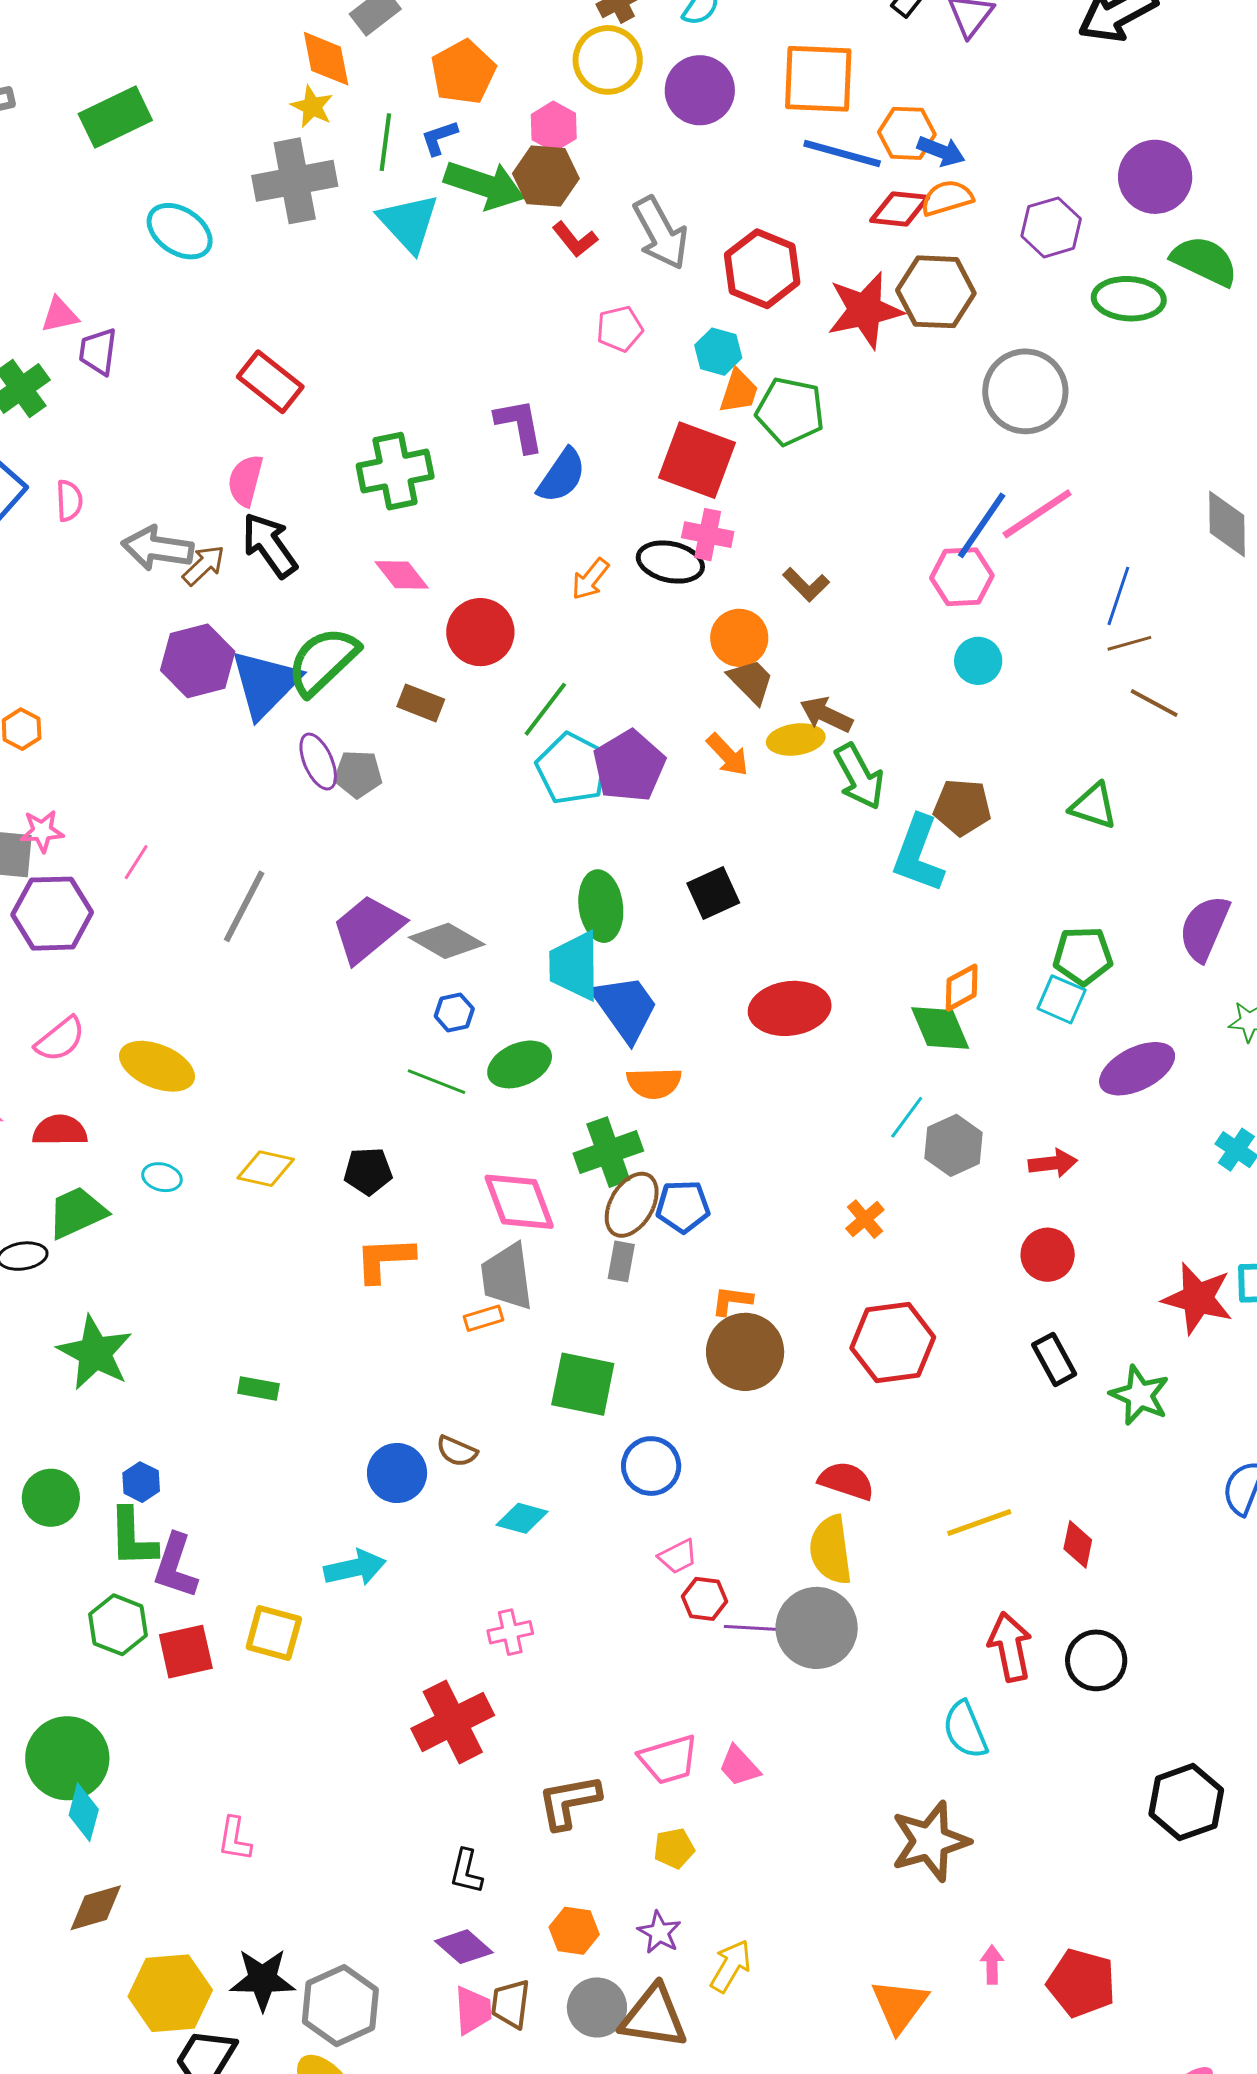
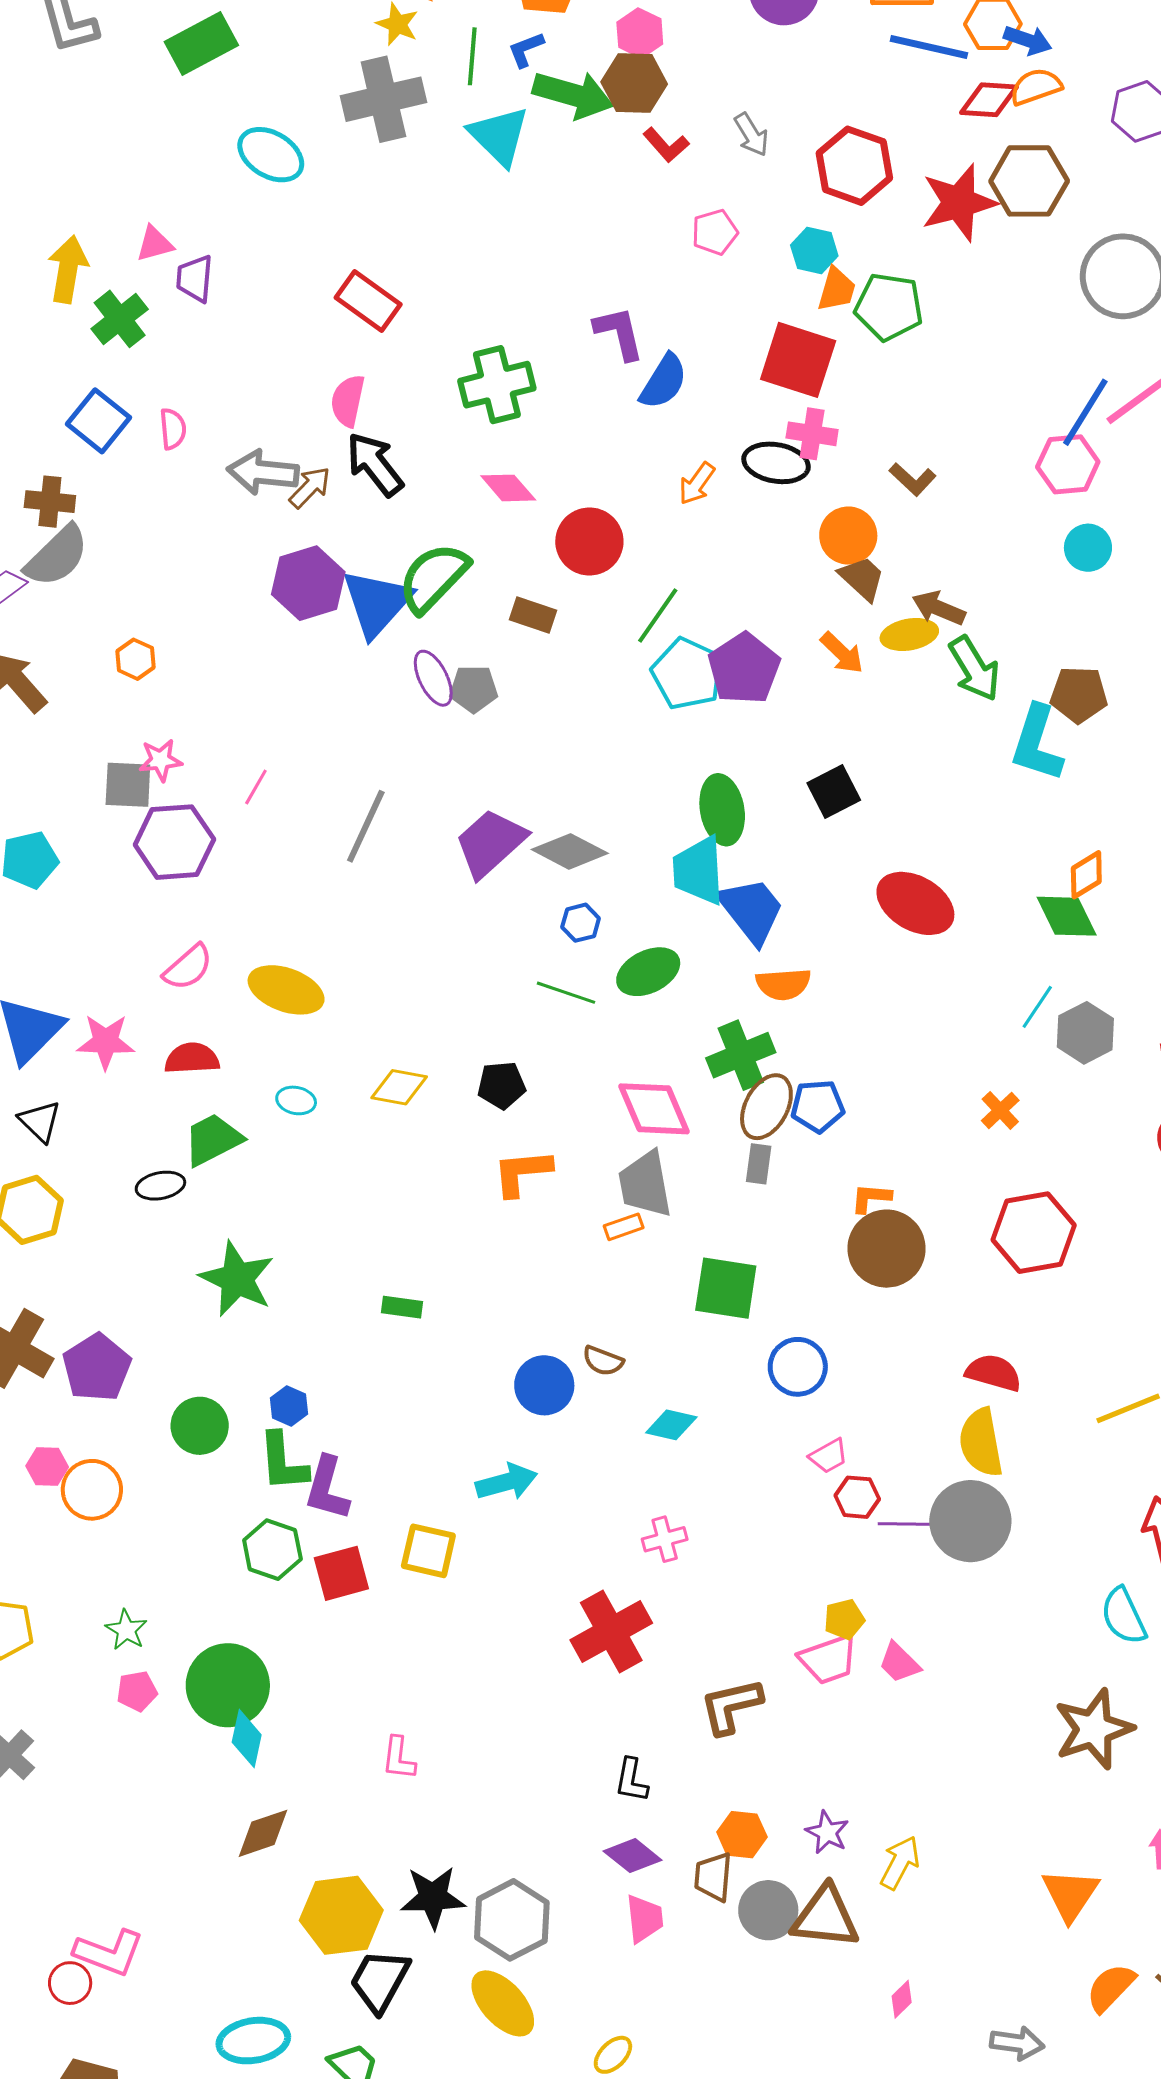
gray arrow: (661, 233) -> (751, 135), size x0.6
red ellipse: (790, 1008) -> (915, 903), turned 40
yellow pentagon: (674, 1848) -> (844, 1619), moved
brown trapezoid: (511, 2004) -> (713, 1877), moved

